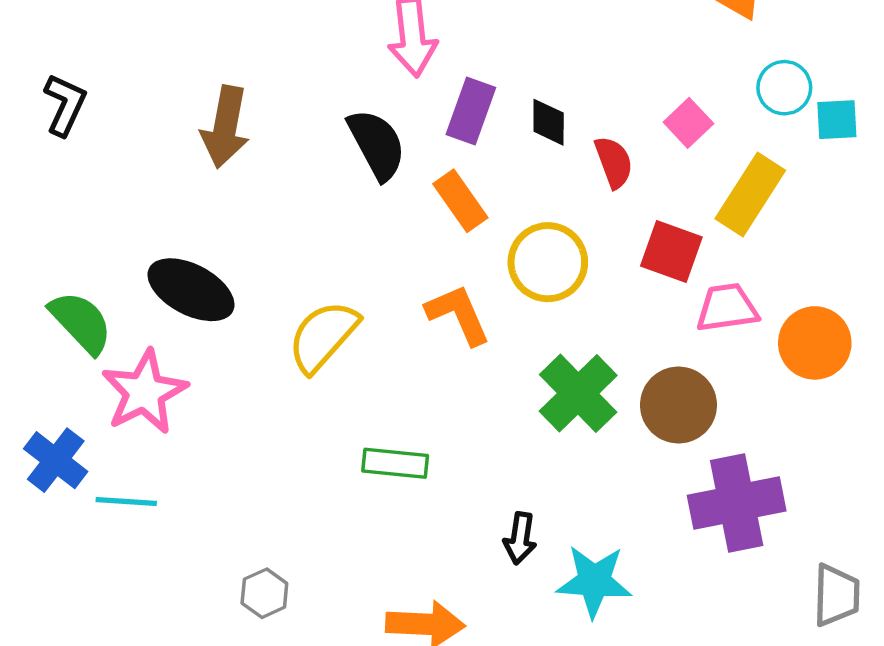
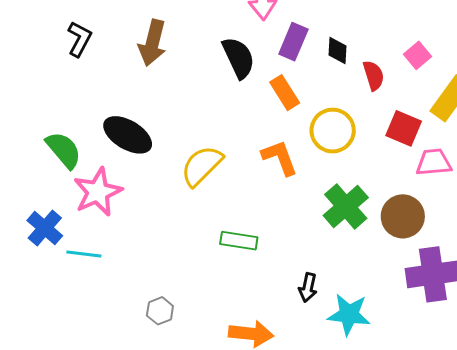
black L-shape: (65, 105) -> (79, 39), moved

